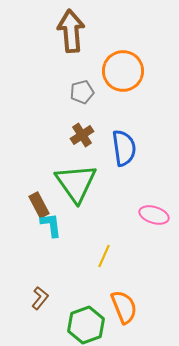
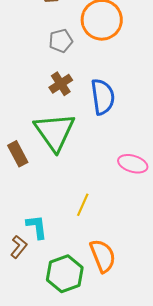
cyan L-shape: (51, 225) -> (37, 227), moved

